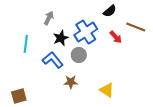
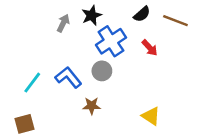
brown line: (136, 27) -> (175, 21), moved
black star: (61, 38) -> (92, 15), moved
cyan line: (26, 44) -> (32, 83), moved, turned 30
yellow triangle: (107, 90) -> (151, 116), moved

